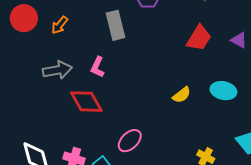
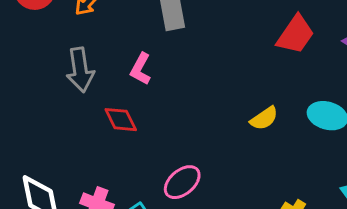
gray arrow: (57, 70) -> (80, 70), turned 88
red diamond: (86, 102) -> (121, 120), size x0.7

